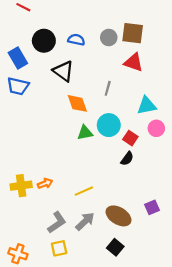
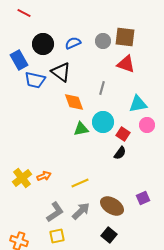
blue semicircle: (76, 40) -> (73, 43), turned -35
blue trapezoid: (18, 86) -> (35, 80), moved
yellow cross: (21, 186) -> (22, 178), turned -30

